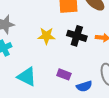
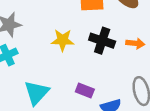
cyan triangle: (27, 77) -> (37, 93), turned 45

